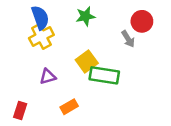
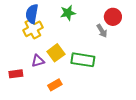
blue semicircle: (40, 18) -> (32, 14), turned -150
yellow square: (87, 62) -> (56, 53), moved
red rectangle: (20, 111) -> (16, 74), moved, turned 64

